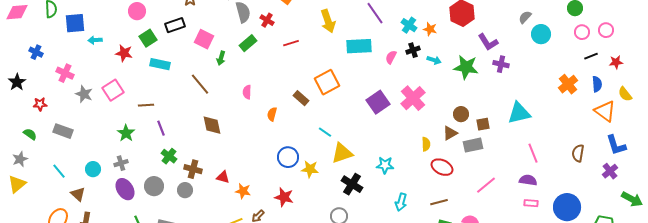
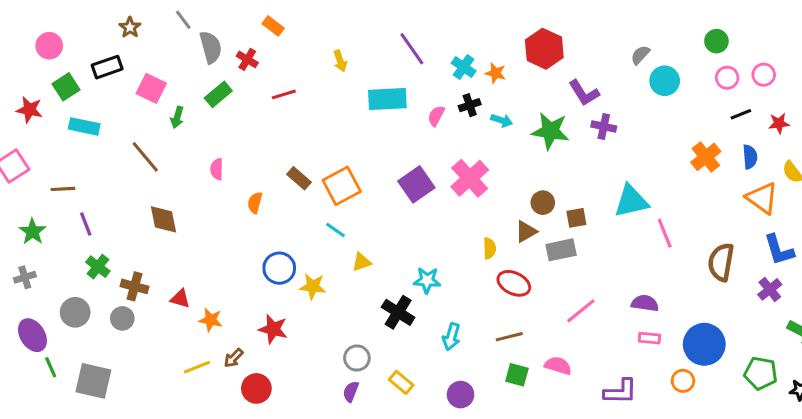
yellow arrow: (328, 21) -> (340, 61), size x0.6
orange square: (327, 82) -> (342, 186), moved
yellow triangle: (342, 153) -> (361, 262), size x0.6
pink line: (533, 153) -> (665, 233), moved
brown semicircle: (578, 153) -> (721, 262), size x1.4
black cross: (352, 184) -> (398, 312), moved
purple ellipse: (125, 189) -> (32, 335), moved

